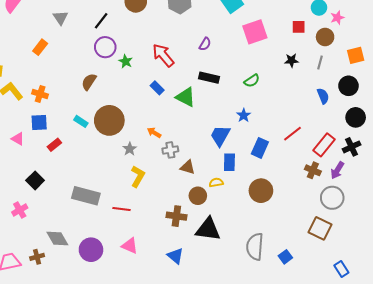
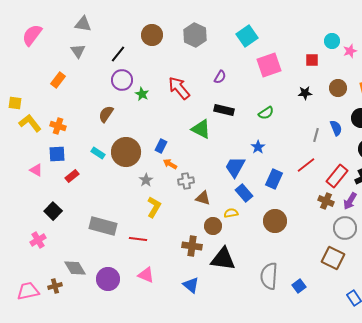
brown circle: (325, 37) -> (338, 88), moved
gray line: (320, 62) -> (316, 135), moved
blue rectangle: (157, 88) -> (161, 146), moved, turned 72
blue rectangle: (229, 162) -> (244, 193), turned -42

